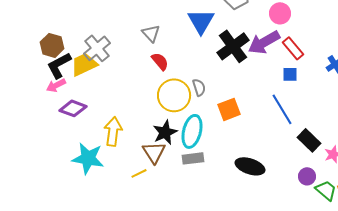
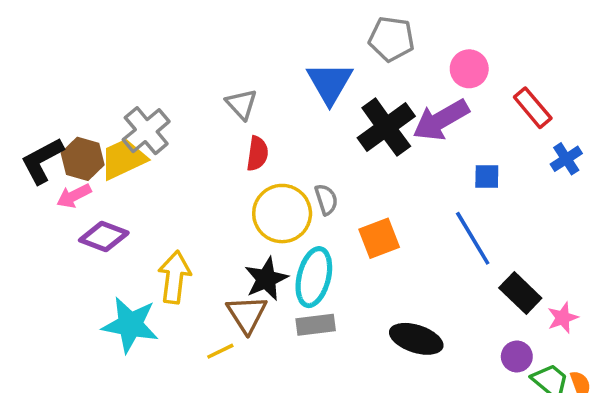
brown hexagon: (52, 45) -> (83, 159), moved
red rectangle: (293, 48) -> (533, 108), moved
red semicircle: (160, 61) -> (257, 154), turned 48
black L-shape: (59, 65) -> (42, 161), moved

